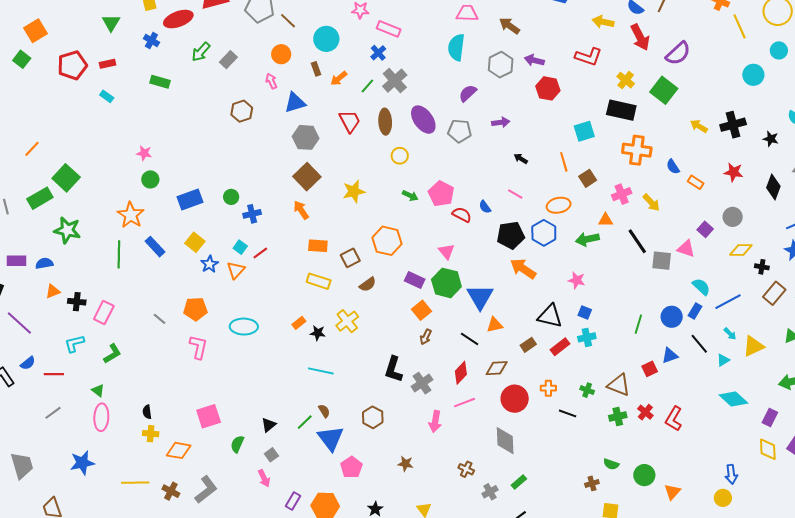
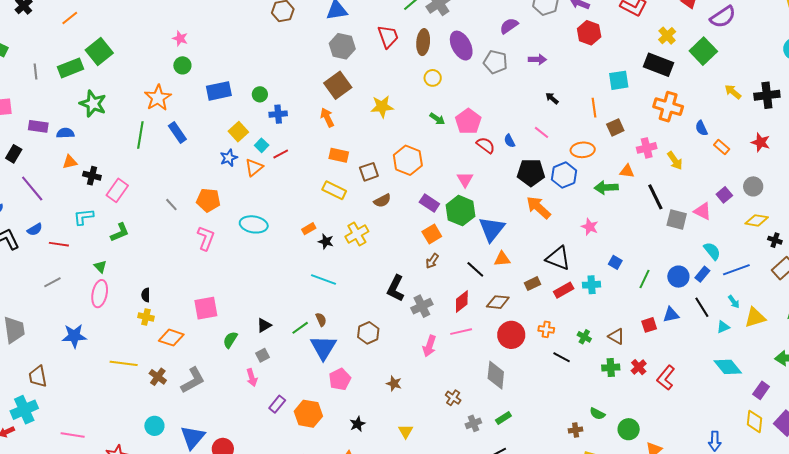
yellow square: (195, 242) -> (238, 132), moved
blue square: (585, 312) -> (615, 262), moved
brown triangle: (619, 385) -> (616, 336), size x0.7

